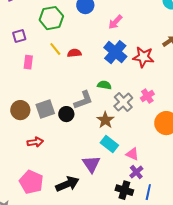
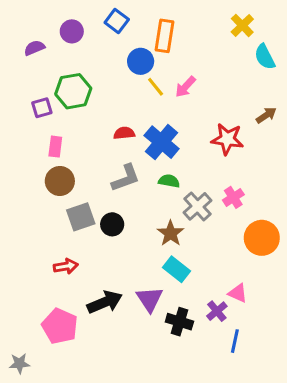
green hexagon: (51, 18) -> (73, 91), moved
yellow line: (55, 49) -> (156, 87), moved
blue cross: (115, 52) -> (162, 142), moved
gray L-shape: (83, 100) -> (126, 178), moved
brown circle: (20, 110) -> (60, 181), moved
pink triangle: (132, 154) -> (238, 293), moved
black arrow: (67, 184) -> (105, 302), moved
black cross: (124, 190) -> (179, 322), moved

